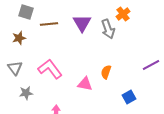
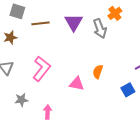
pink L-shape: (50, 69) -> (41, 69), turned 75
gray star: (26, 93) -> (21, 100), moved
blue square: (129, 97) -> (128, 90), moved

